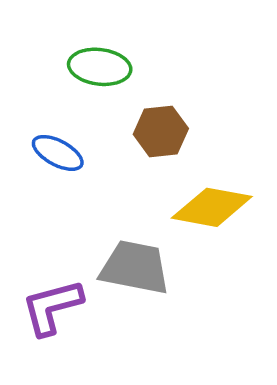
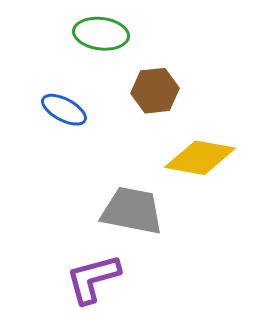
purple L-shape: (52, 307) -> (93, 279), moved

